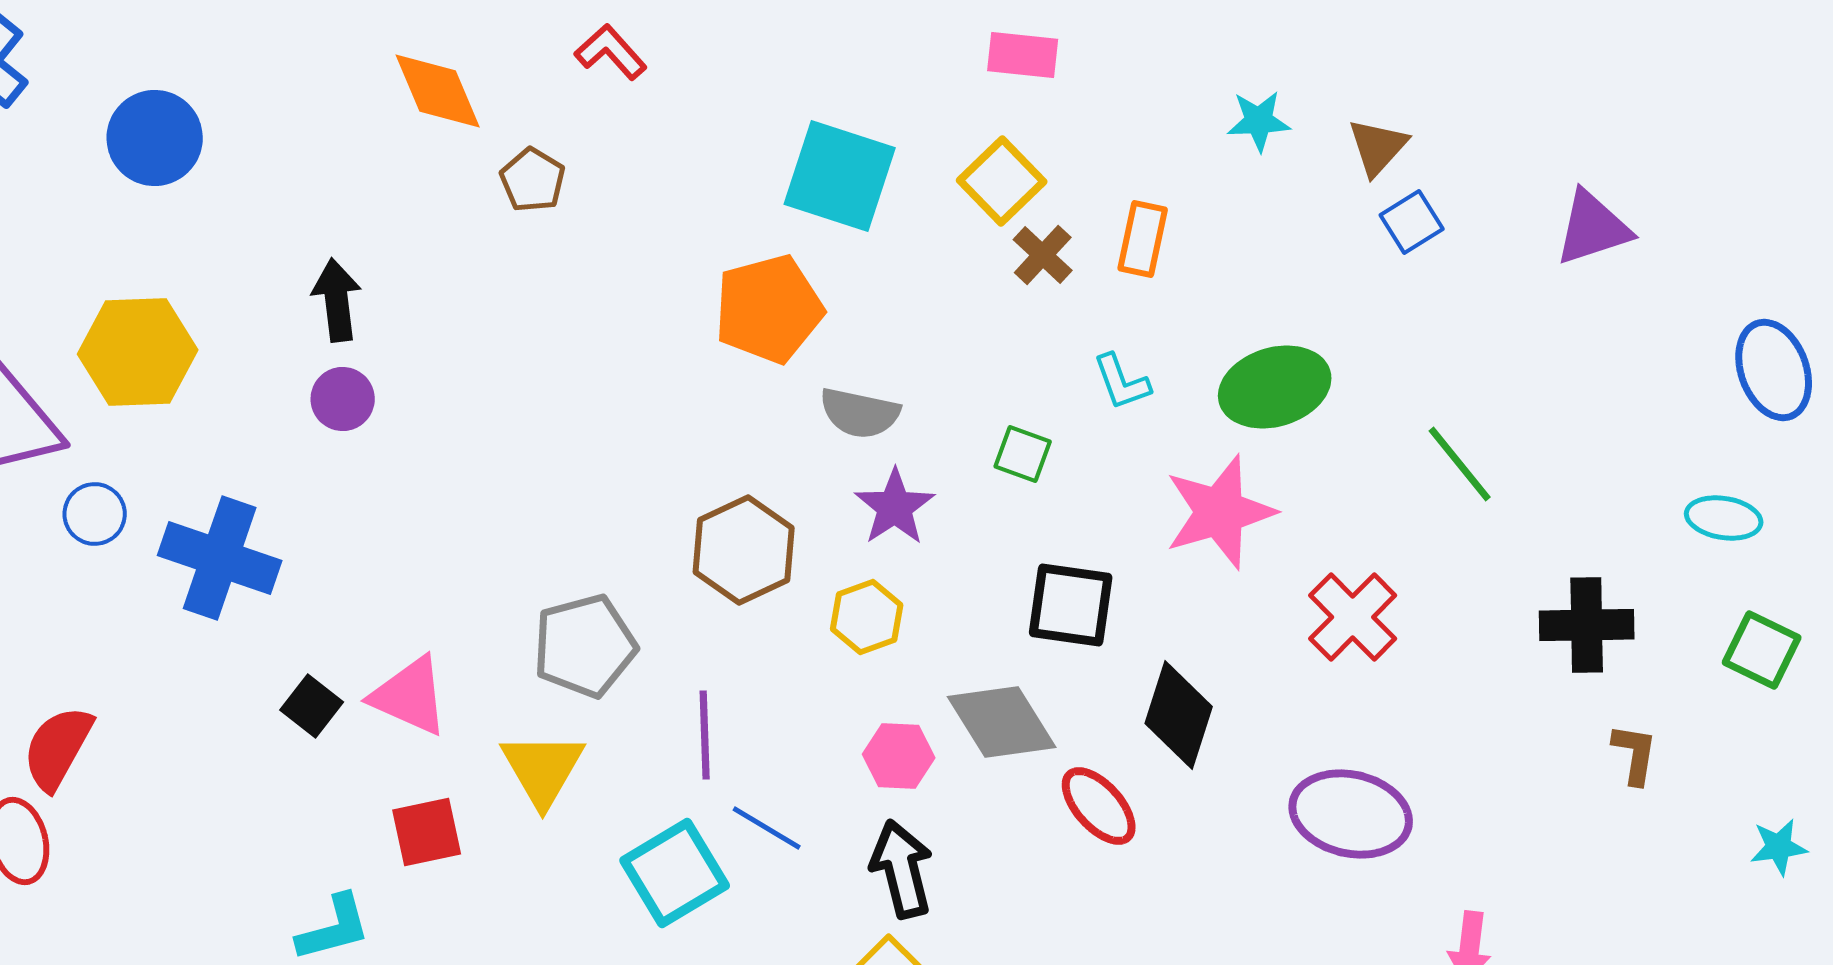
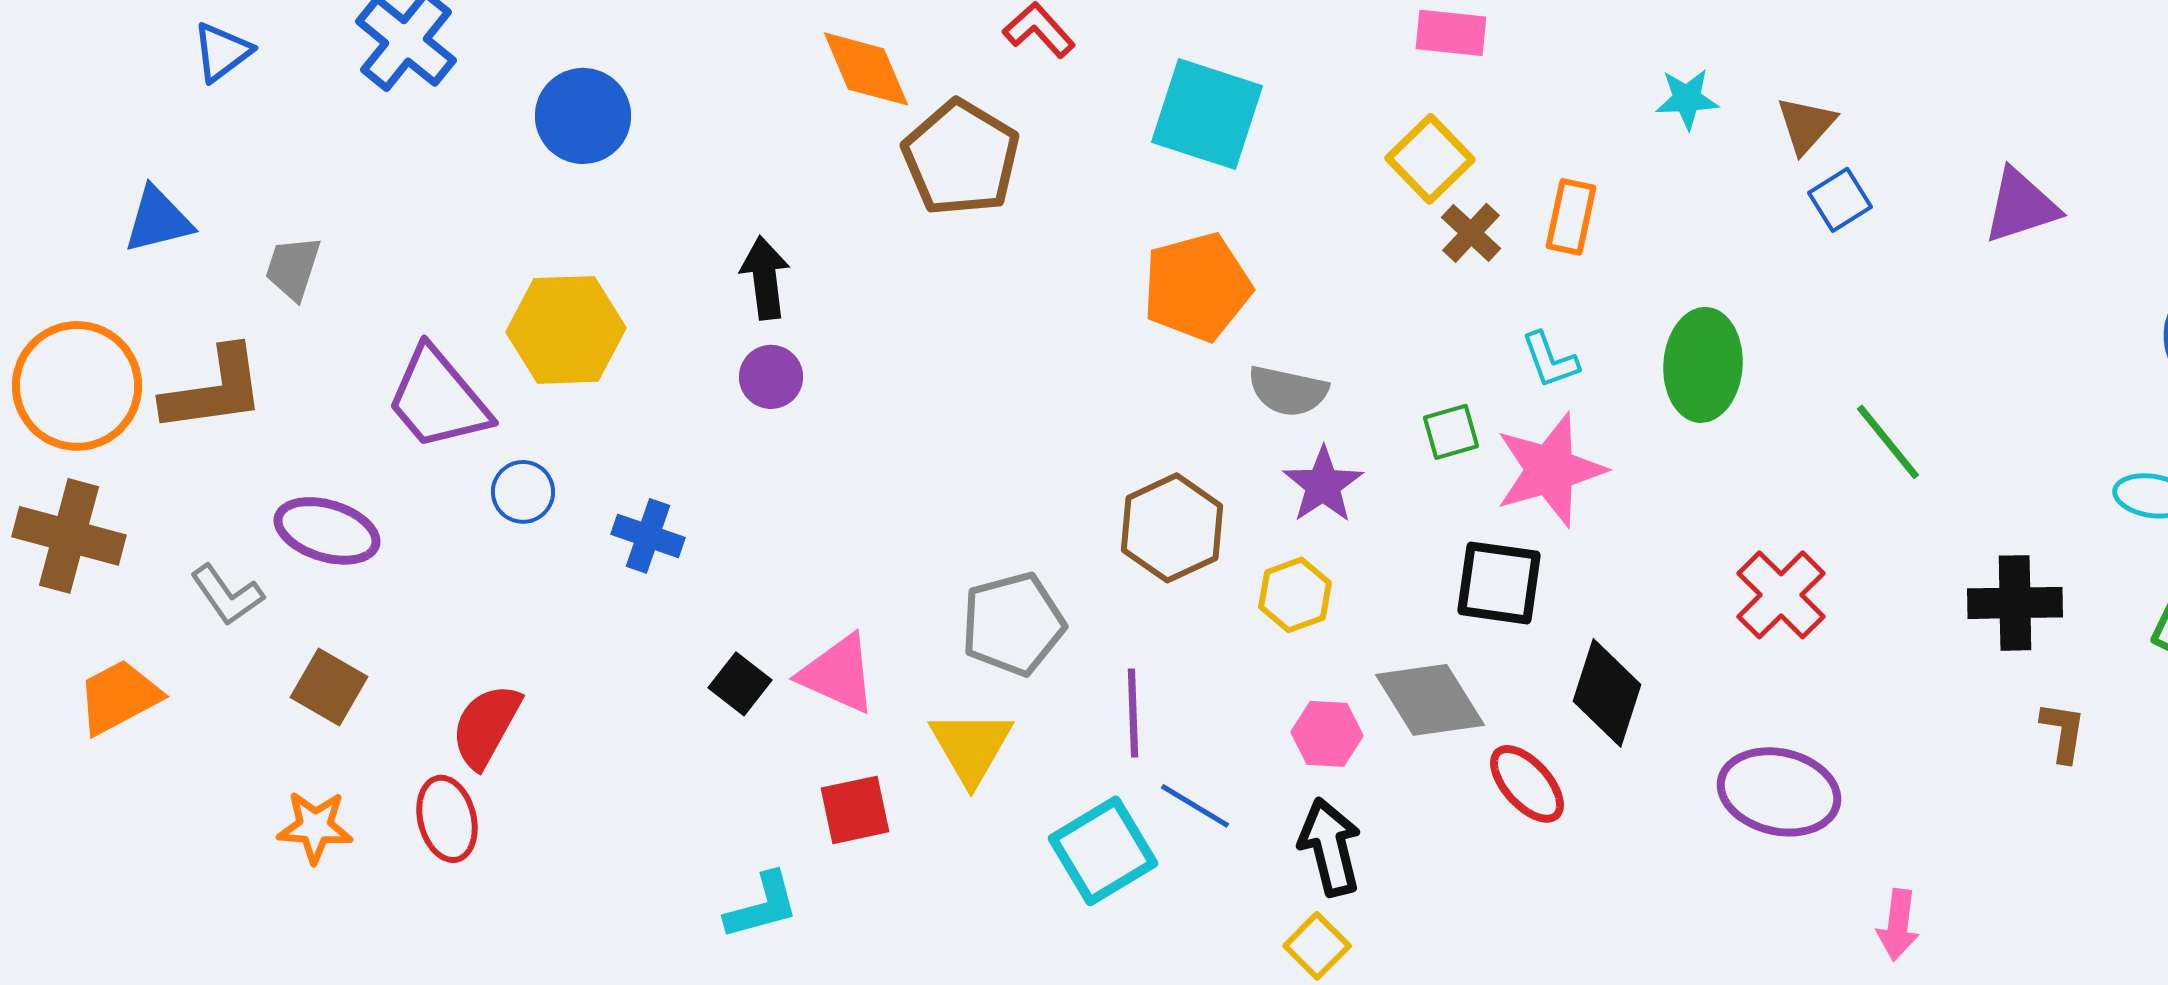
cyan square: (840, 176) -> (1207, 114), moved
brown pentagon: (533, 180) -> (961, 158), size x1.8
green ellipse: (1275, 387) -> (1703, 365), turned -69
green square: (1023, 454) -> (1451, 432), turned -36
pink star: (1220, 512) -> (1550, 470), moved
blue cross: (220, 558) -> (648, 536), size x0.6

